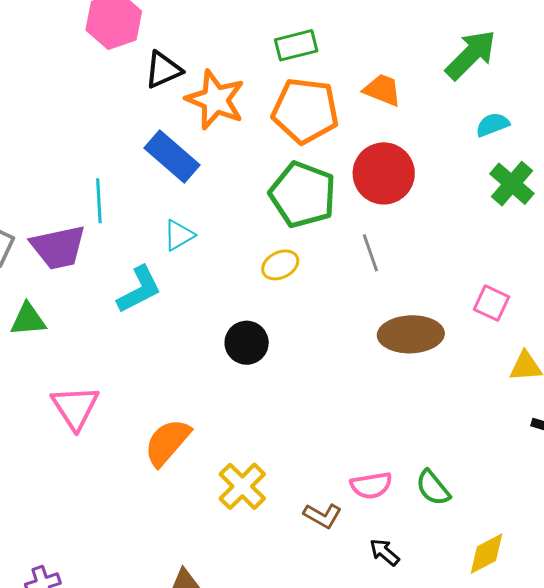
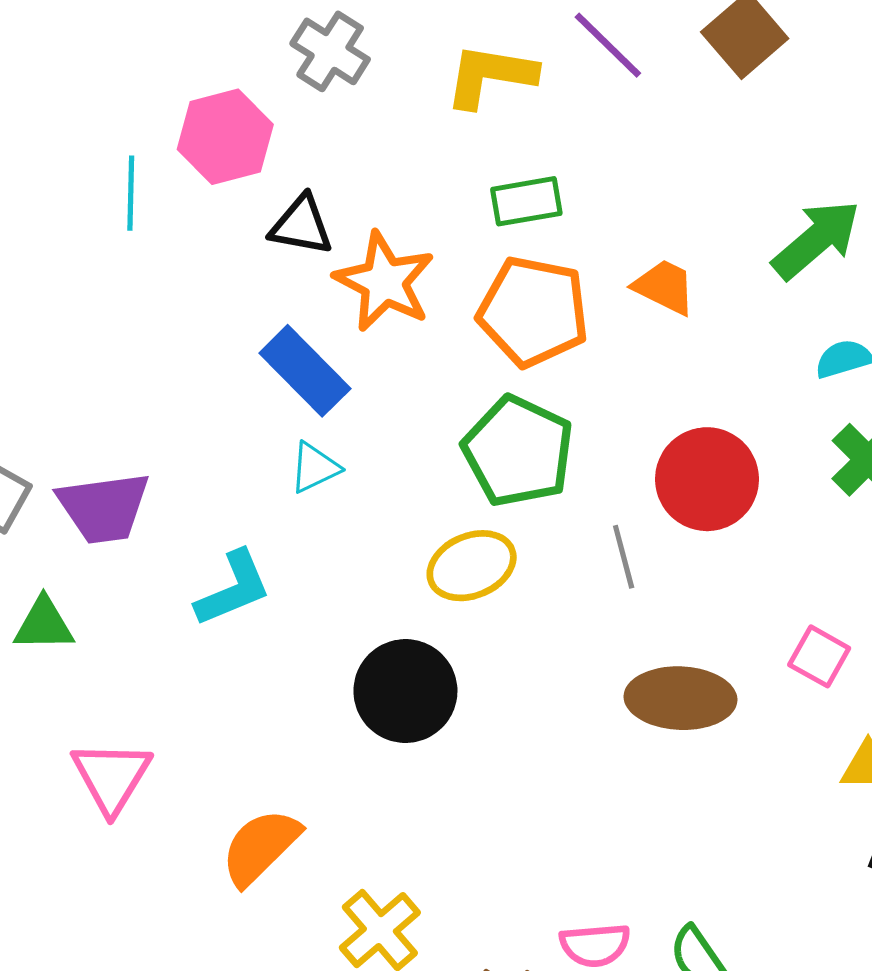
black triangle: (163, 70) -> (301, 225), turned 30
red circle: (384, 173) -> (707, 479), moved
cyan line: (99, 201) -> (131, 193), moved
cyan triangle: (179, 235) -> (315, 468), moved
yellow ellipse: (280, 265) -> (472, 566), size x1.4
black circle: (247, 343) -> (405, 691), size x1.4

